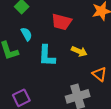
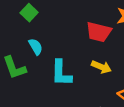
red trapezoid: (62, 22) -> (99, 32), moved

